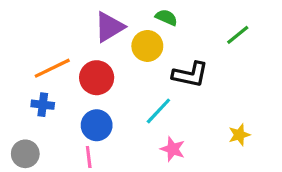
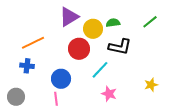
green semicircle: (166, 17) -> (113, 23), moved, turned -32
red circle: (97, 78) -> (79, 49), moved

